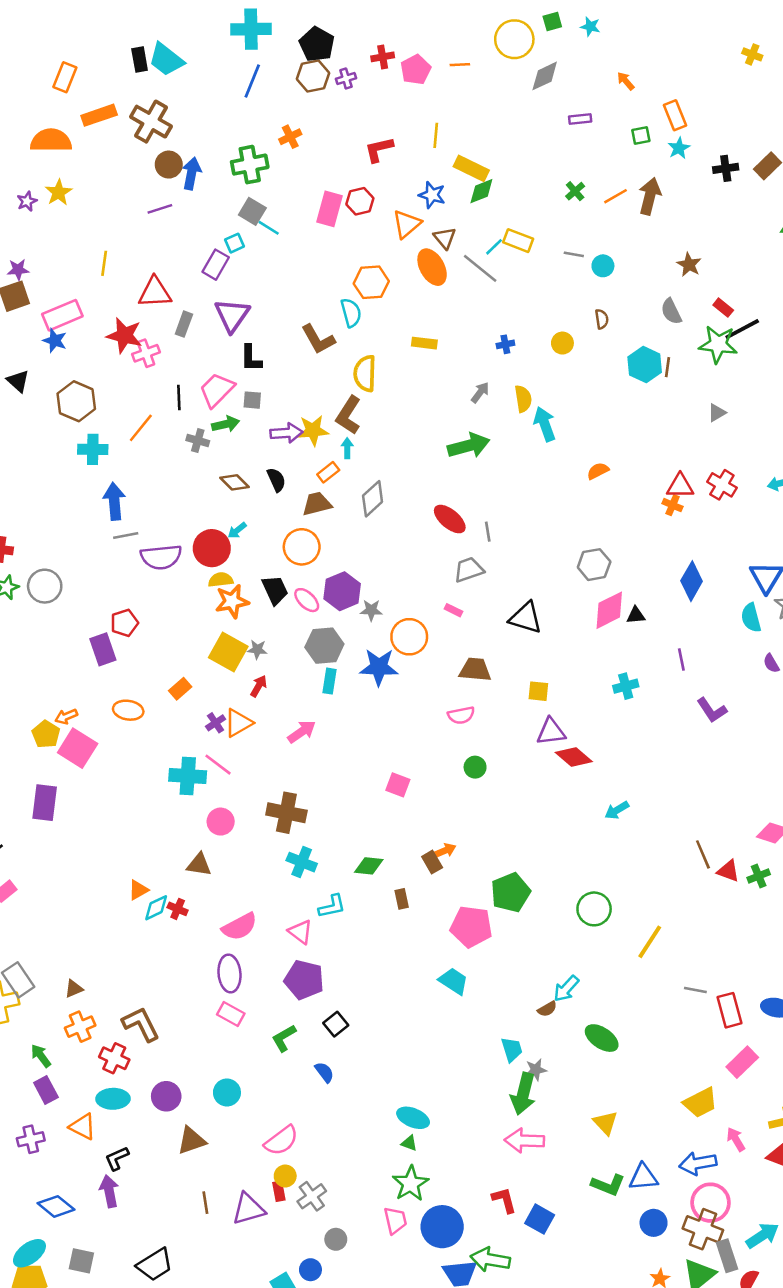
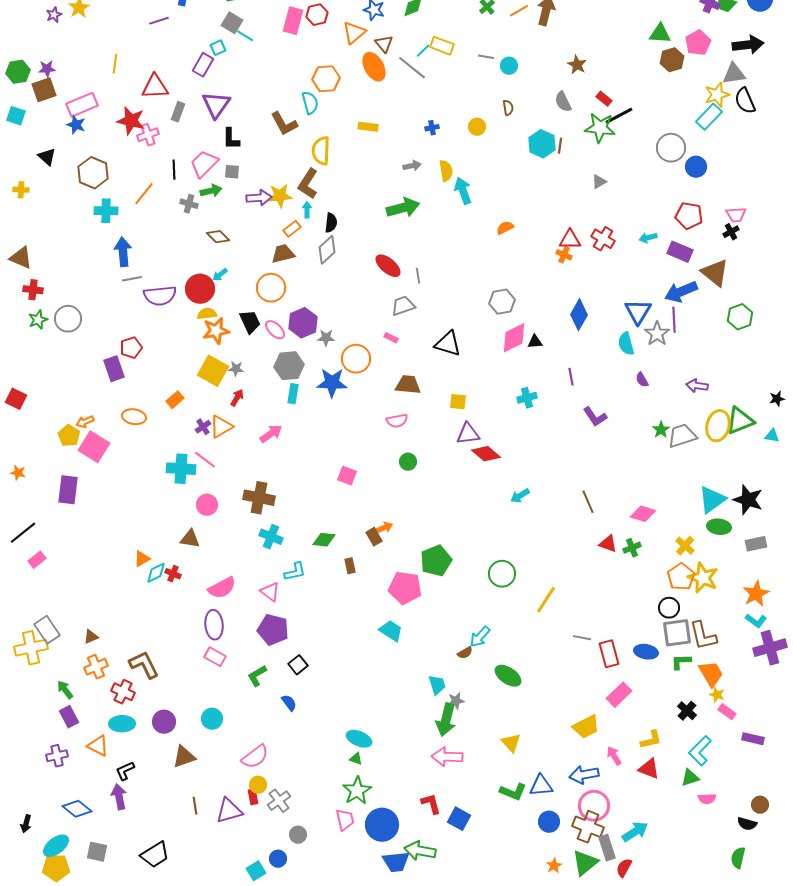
gray arrow: (480, 392) -> (412, 166), turned 42
black semicircle: (276, 480) -> (331, 223), moved, turned 30
brown line: (703, 854) -> (588, 502), moved

